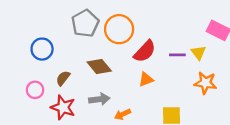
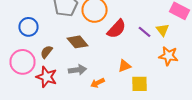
purple line: (177, 55) -> (144, 32), turned 40
orange triangle: (146, 79) -> (124, 66), moved
pink circle: (35, 90) -> (22, 62), size x1.6

